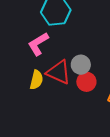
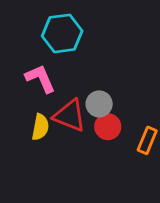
pink L-shape: (38, 44) -> (40, 79), turned 100

